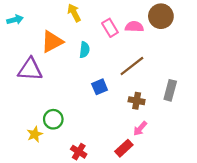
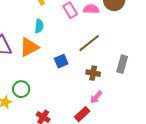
orange triangle: (52, 42) -> (29, 47), moved
cyan semicircle: (85, 50) -> (39, 26), moved

